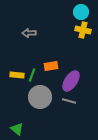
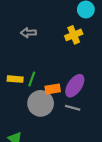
yellow cross: (83, 30) -> (74, 35), moved, turned -35
orange rectangle: (51, 66) -> (53, 89), moved

